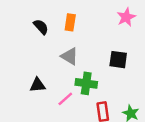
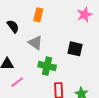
black semicircle: (41, 27) -> (13, 26), moved
pink line: (65, 99) -> (17, 82), moved

